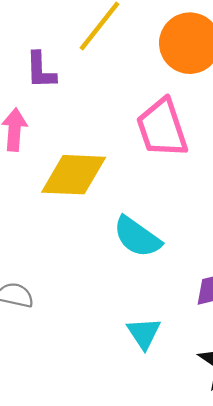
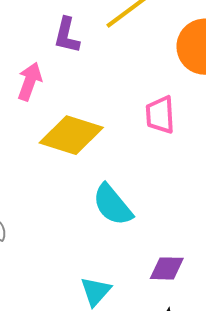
pink trapezoid: (162, 128) -> (160, 115), size x0.7

